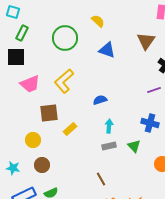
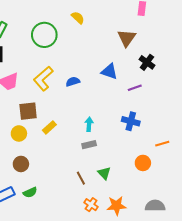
blue triangle: (107, 50) -> (109, 71), moved
blue semicircle: (100, 100) -> (73, 82), moved
yellow circle: (33, 140) -> (19, 133), moved
green triangle: (134, 146) -> (104, 173), moved

